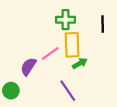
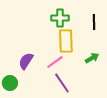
pink line: (50, 54) -> (55, 62), moved
green arrow: (80, 63) -> (92, 58), moved

